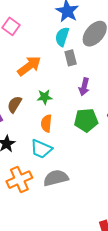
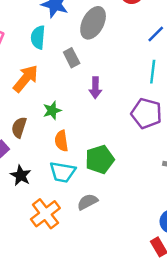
cyan semicircle: (62, 37) -> (38, 37), moved
green pentagon: (86, 120) -> (100, 159), moved
gray semicircle: (56, 178) -> (87, 202), size x0.7

